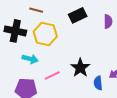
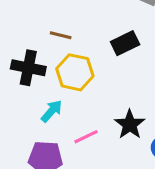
cyan arrow: (30, 59) -> (52, 111), turned -63

